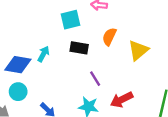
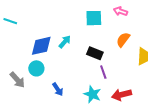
black rectangle: (79, 48) -> (95, 53), moved
blue diamond: (18, 65) -> (41, 46), turned -35

